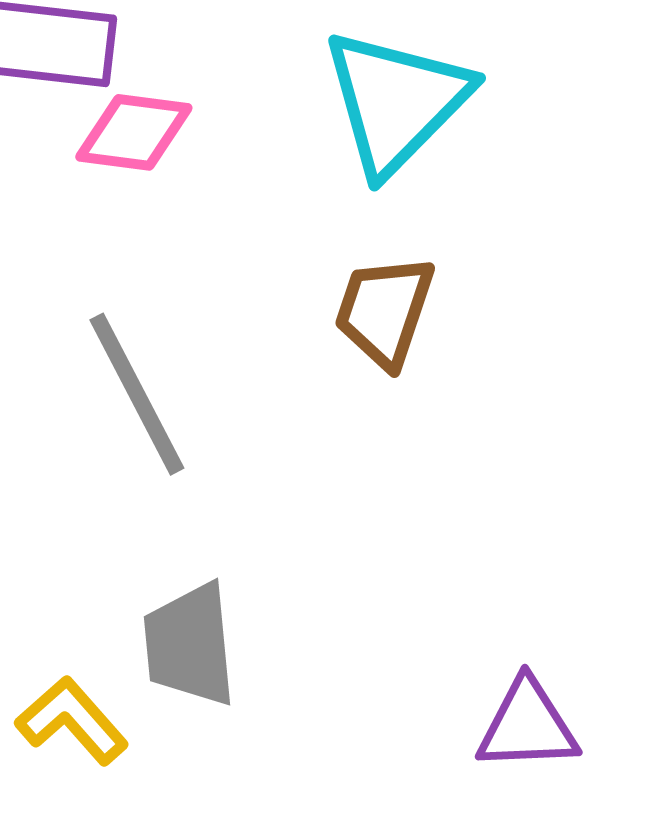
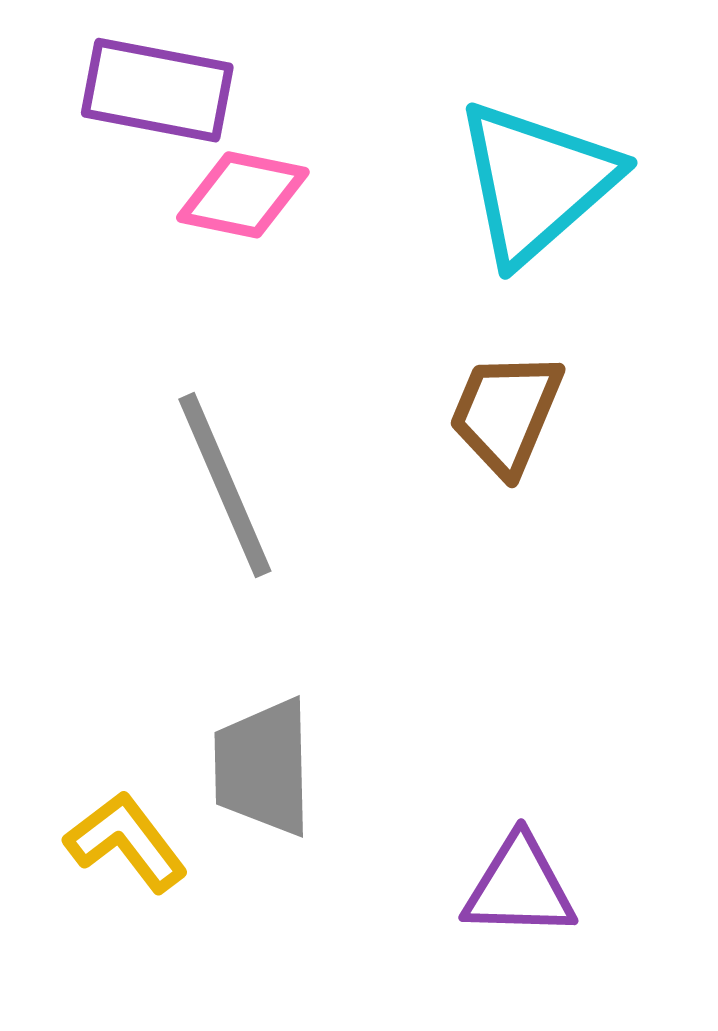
purple triangle: (527, 725) -> (519, 887), moved

